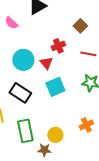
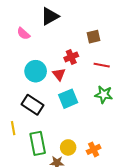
brown square: (80, 26) -> (94, 37), turned 32
orange cross: (86, 125) -> (94, 149), moved

